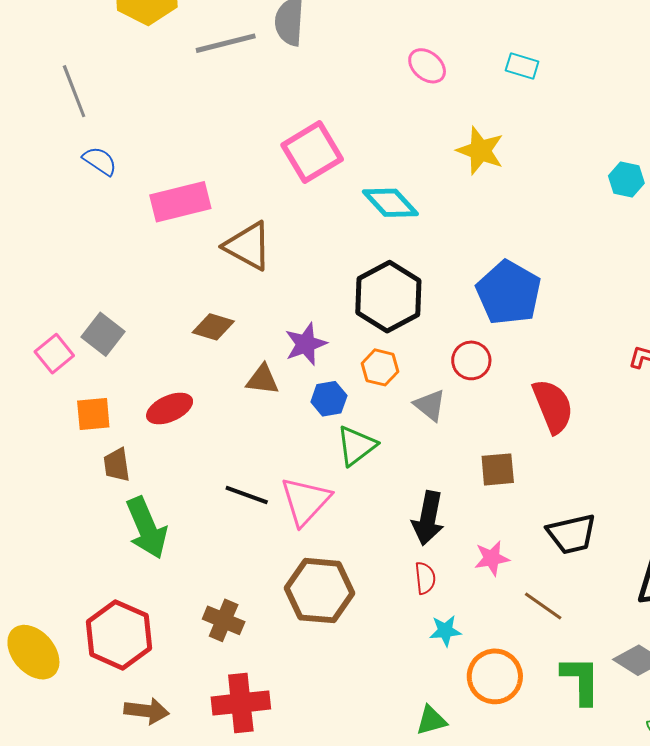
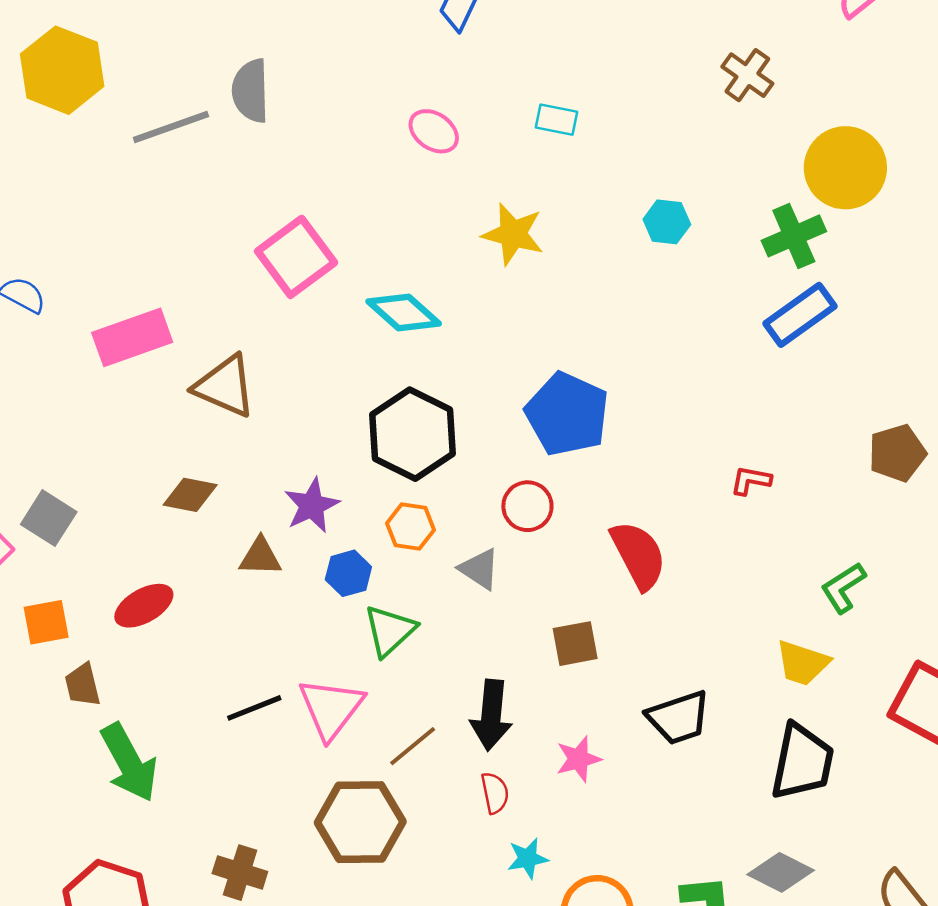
cyan hexagon: (626, 180) -> (667, 222), moved
black line: (247, 495) -> (254, 708), turned -36
brown line: (543, 606) -> (413, 746), moved, turned -69

